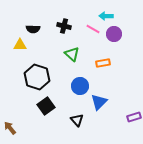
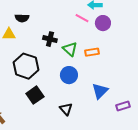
black cross: (64, 26) -> (50, 39), moved
green triangle: (72, 54) -> (70, 49), moved
blue triangle: (99, 102) -> (100, 91), moved

